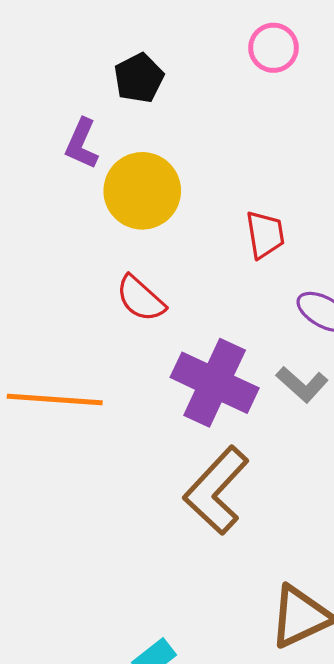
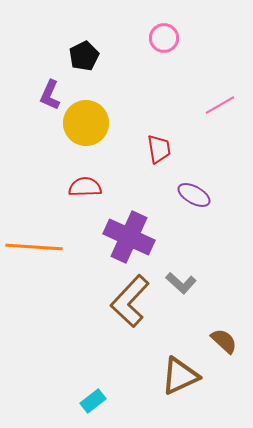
red semicircle: (141, 299) -> (85, 187), turned 136
gray L-shape: (302, 384) -> (181, 283), moved

